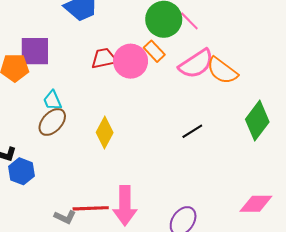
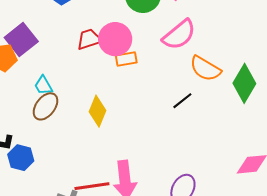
purple square: (35, 51) -> (21, 40), turned -32
orange rectangle: (154, 51) -> (126, 59), moved, turned -50
orange semicircle: (222, 71) -> (205, 69), moved

